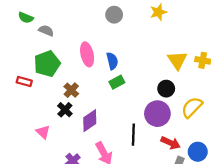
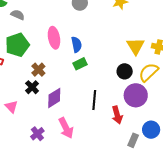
yellow semicircle: (192, 107) -> (149, 72), moved
purple circle: (157, 114) -> (136, 95), moved
black line: (133, 135) -> (94, 100), moved
red arrow: (171, 143) -> (117, 115), moved, turned 48

